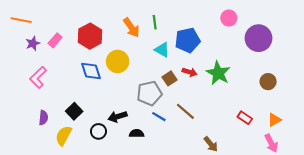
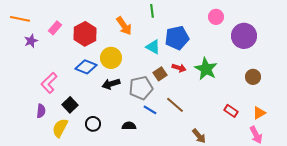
green line: (155, 22) -> (152, 11), moved
pink rectangle: (55, 40) -> (55, 28), moved
blue diamond: (91, 71) -> (86, 67), turned -50
pink L-shape: (38, 77) -> (49, 83), moved
black arrow: (118, 117) -> (111, 84), moved

